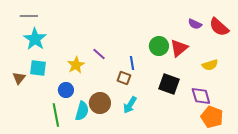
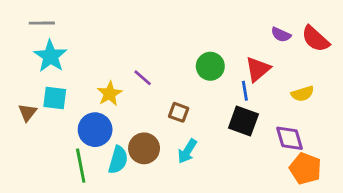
green circle: (159, 46) -> (210, 66), moved
blue line: (132, 63) -> (245, 91), moved
blue circle: (66, 90) -> (95, 130), size x1.5

